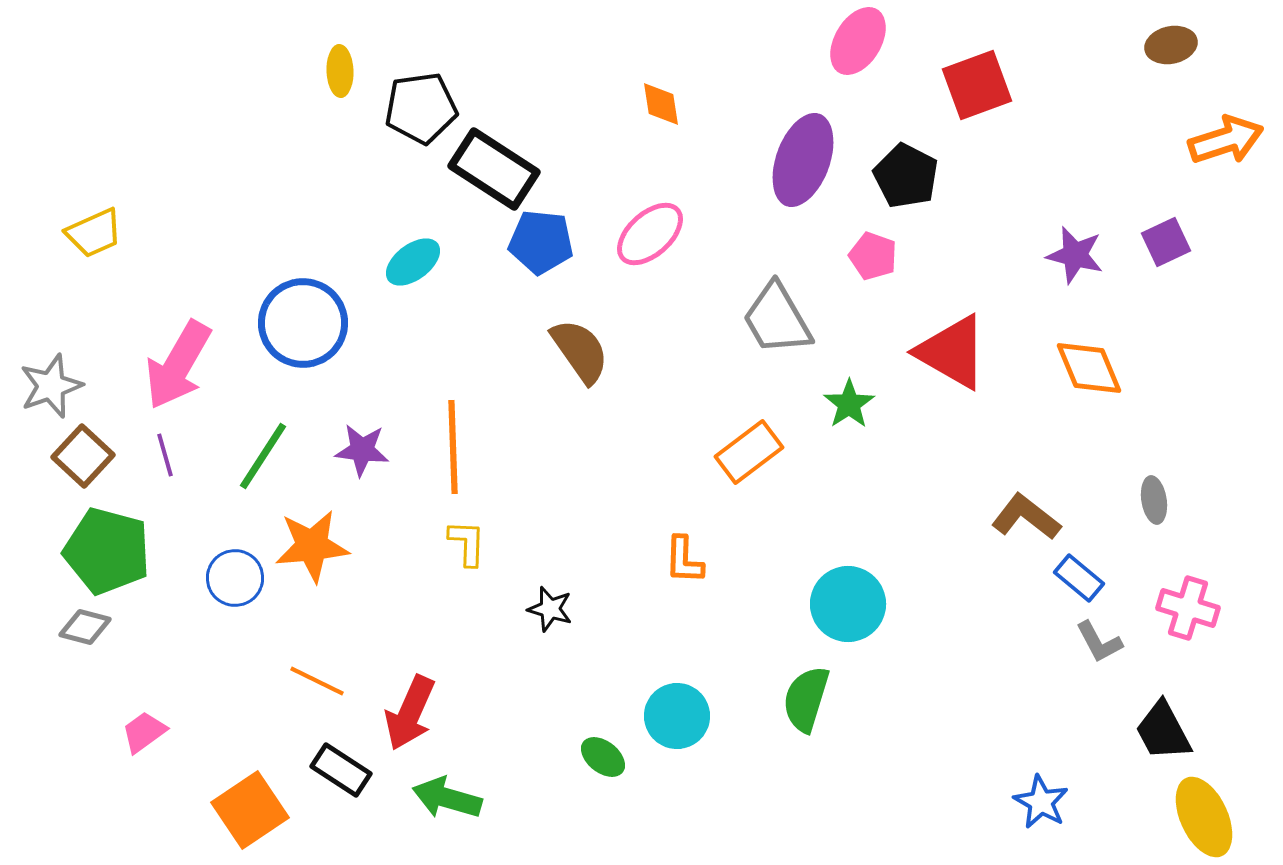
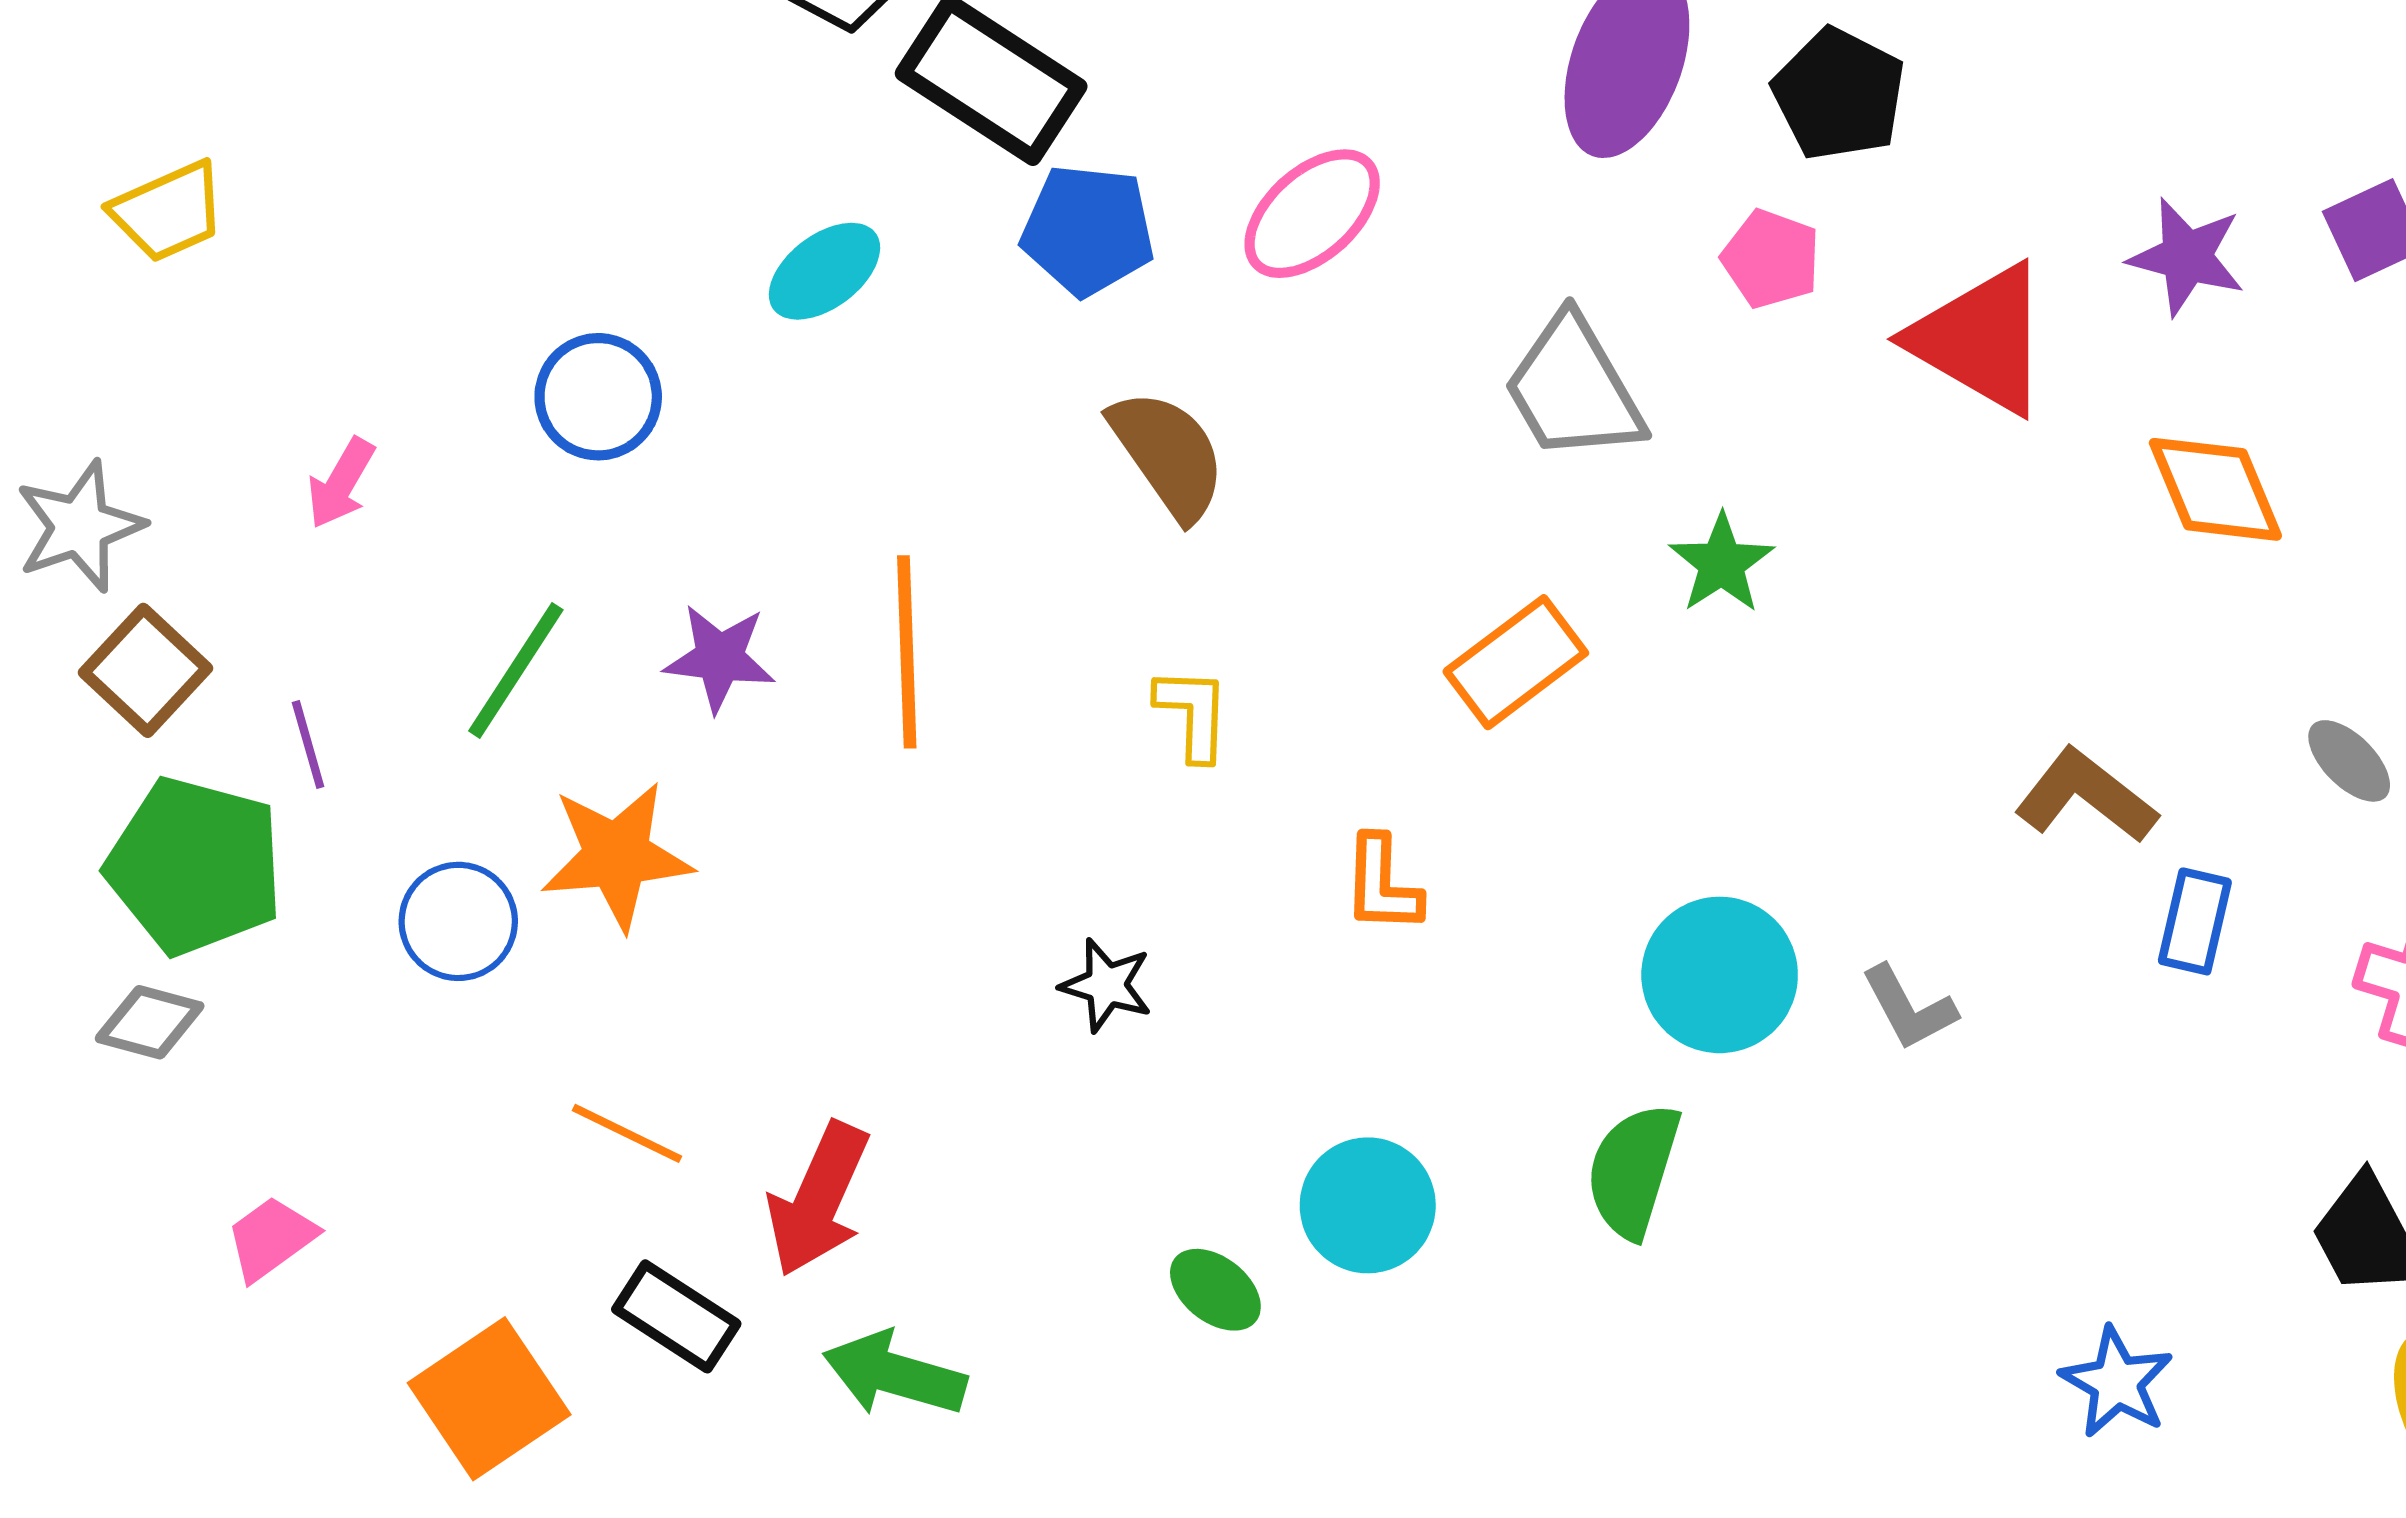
blue circle: (303, 323) -> (598, 397), size x0.7
red triangle: (952, 352) -> (1981, 339), moved
pink arrow: (178, 365) -> (341, 483), size x0.5
purple line: (165, 455) -> (308, 744), moved
gray ellipse: (1154, 500) -> (2349, 761), turned -36
yellow L-shape: (467, 543) -> (1193, 714), moved
blue rectangle: (1079, 578) -> (2195, 921), turned 63
gray L-shape: (1099, 642) -> (1909, 1008), moved

